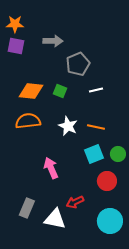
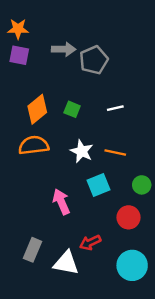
gray pentagon: (78, 64) -> (94, 60), moved
orange diamond: (31, 91) -> (37, 109), turned -45
cyan square: (94, 154) -> (98, 185), moved

